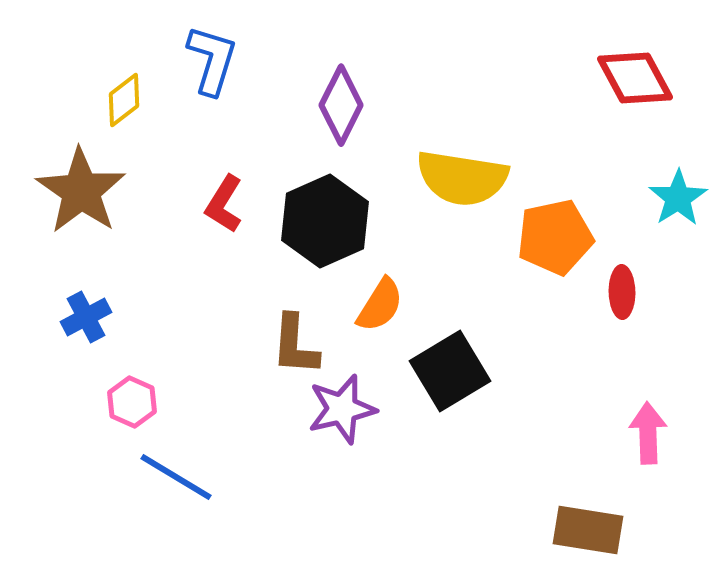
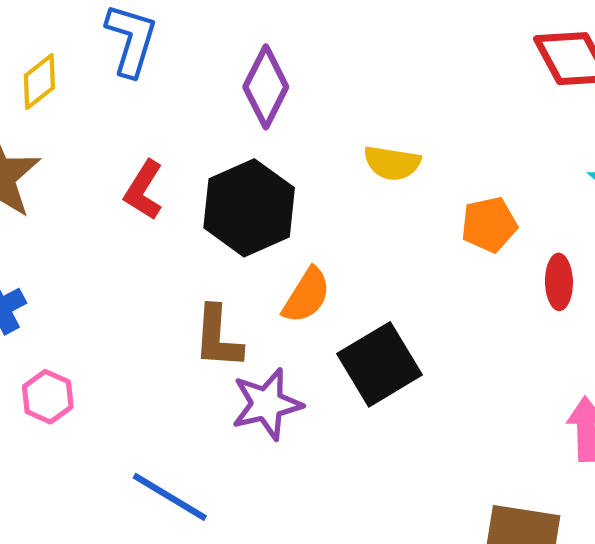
yellow semicircle: (462, 178) -> (392, 163), size x0.6
orange pentagon: (555, 237) -> (489, 225), size x0.7
blue line: (176, 477) -> (170, 497), moved

